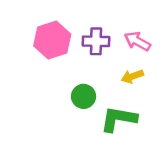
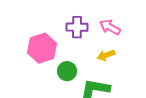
pink hexagon: (52, 40) -> (42, 48), moved

